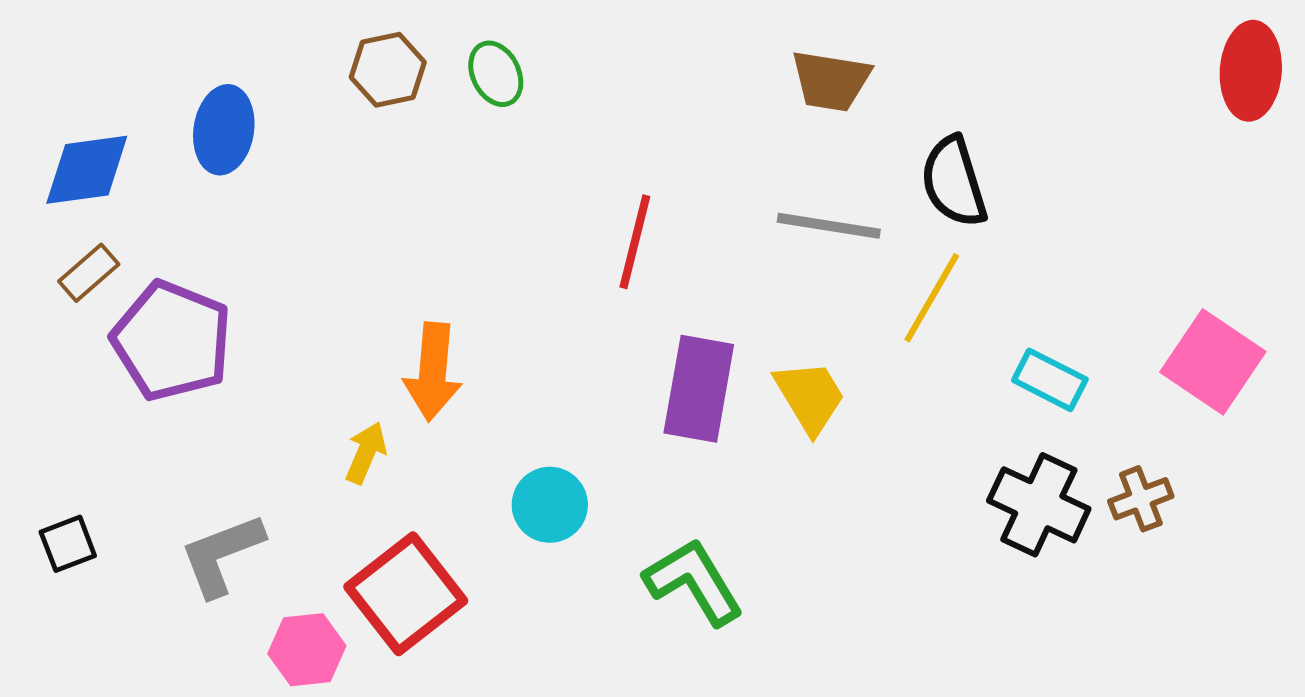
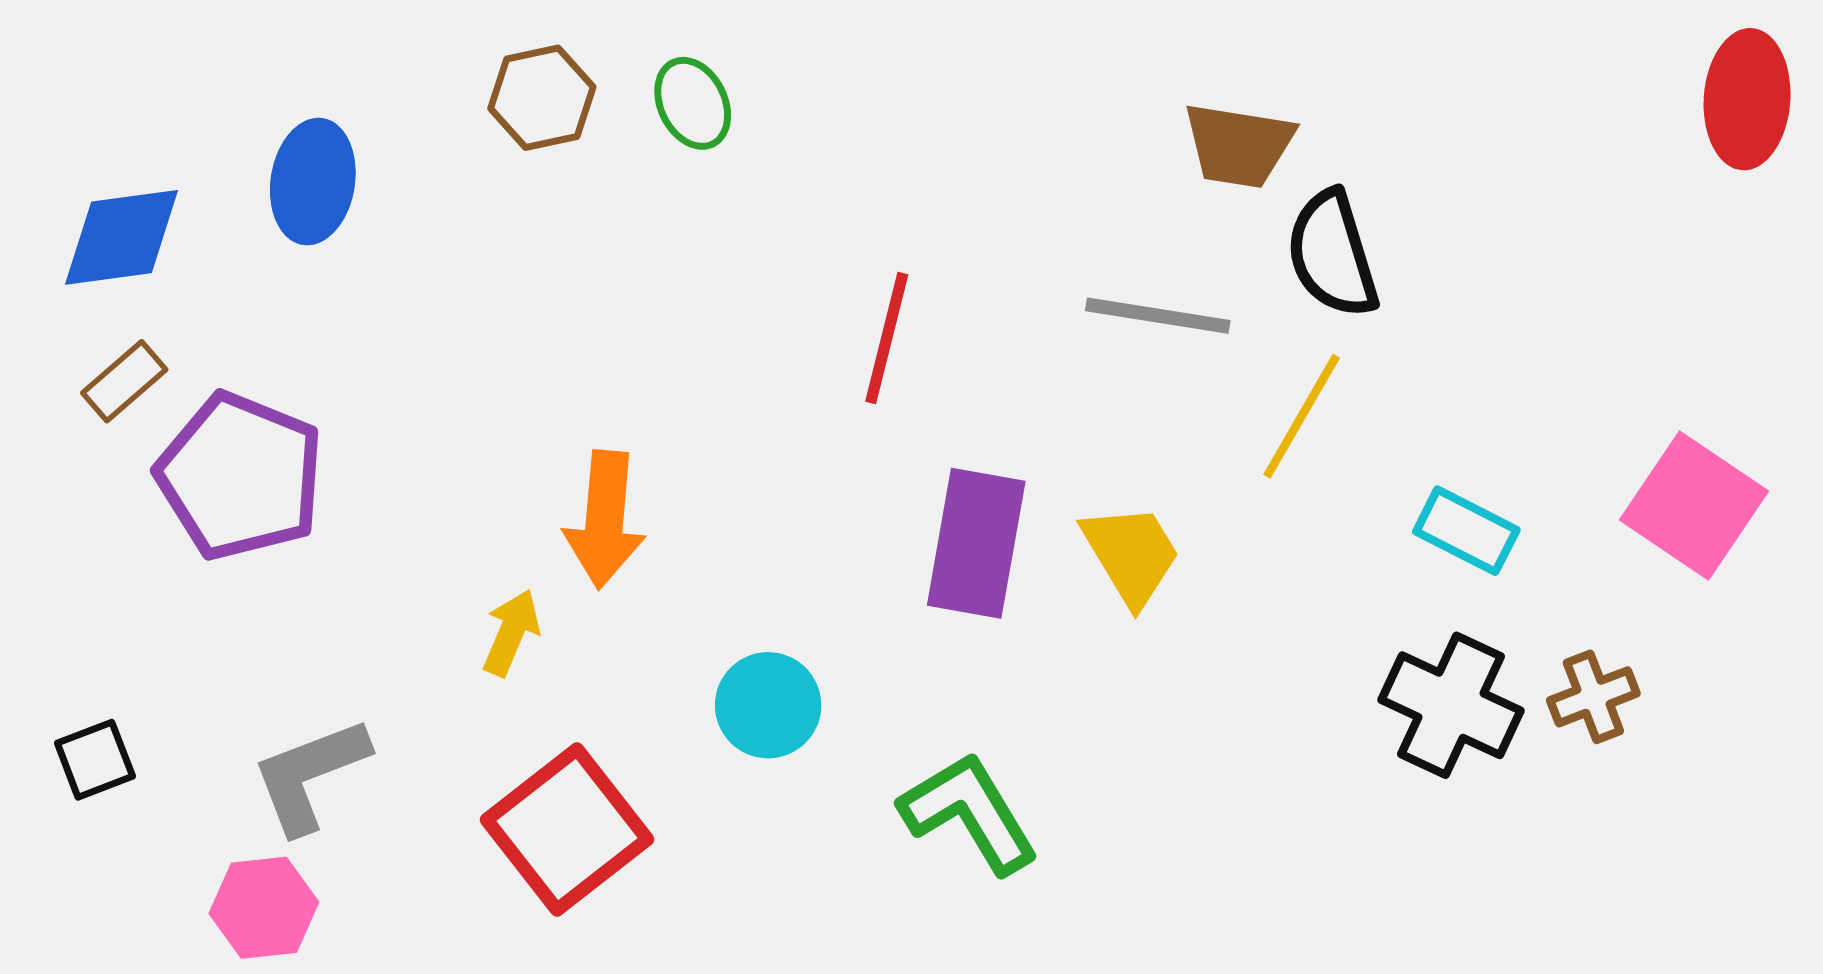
brown trapezoid: (831, 81) -> (1239, 145), moved
pink hexagon: (307, 650) -> (264, 908), moved

